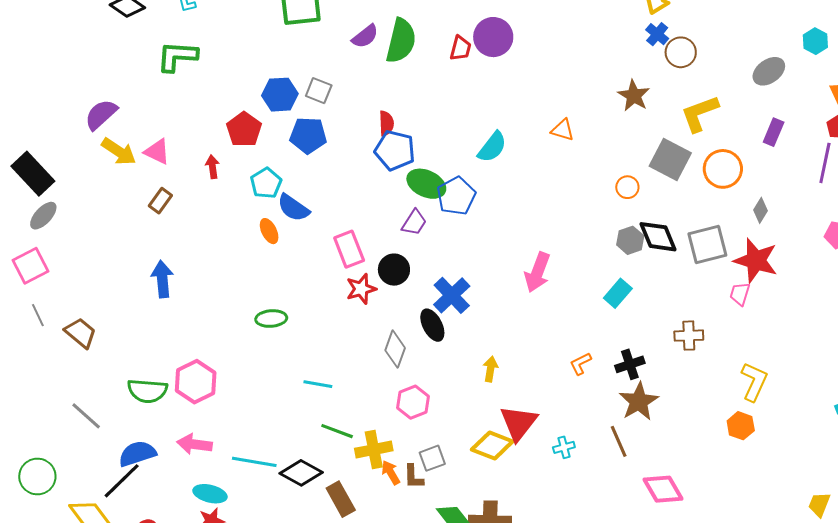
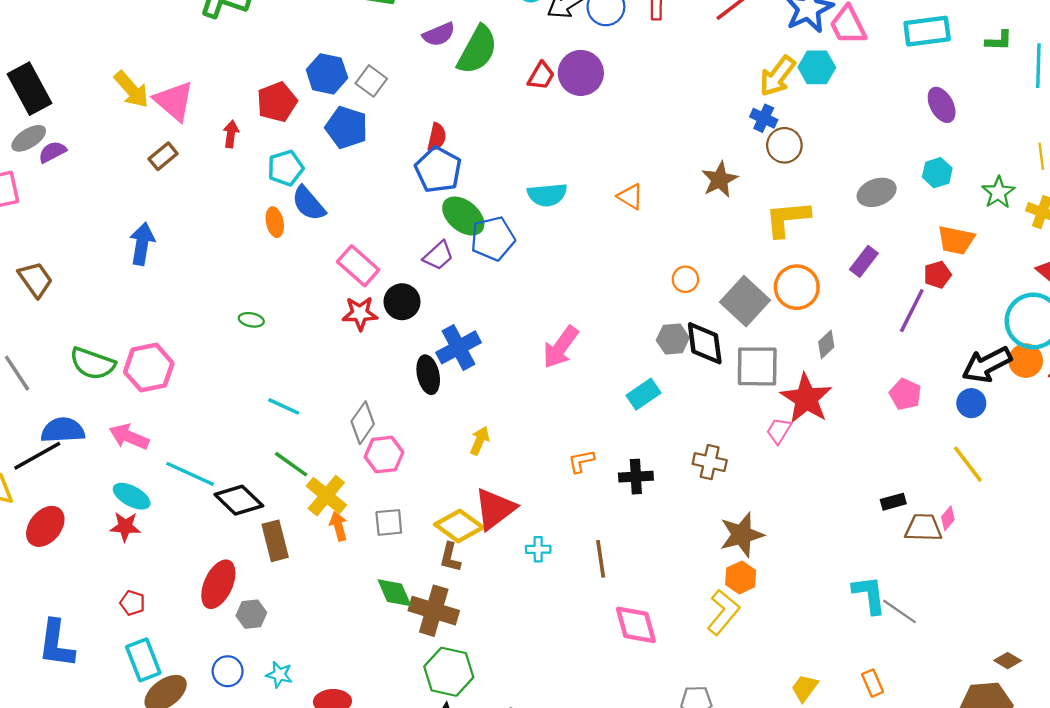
blue cross: (657, 34) -> (764, 118), turned -30
purple semicircle: (101, 114) -> (52, 152), moved, size x0.7
cyan semicircle: (492, 147) -> (547, 195), turned 32
pink triangle: (157, 152) -> (174, 101), size x1.4
gray square: (670, 160) -> (745, 301), moved
pink rectangle: (349, 249) -> (358, 266), turned -42
green ellipse: (271, 319) -> (251, 320), size x0.7
gray diamond: (395, 349) -> (363, 423), moved
yellow L-shape: (754, 382) -> (723, 612), moved
brown star: (639, 401) -> (742, 535), moved
yellow cross: (374, 450) -> (326, 496), turned 36
brown L-shape: (413, 477) -> (450, 557), moved

